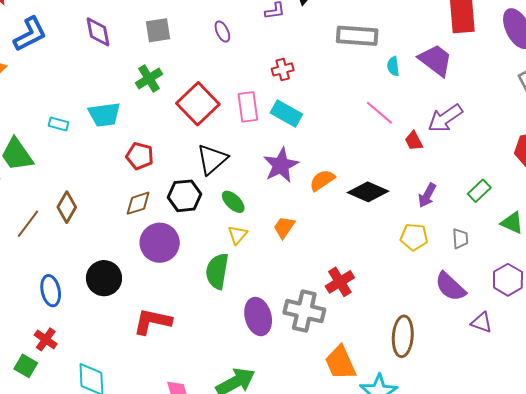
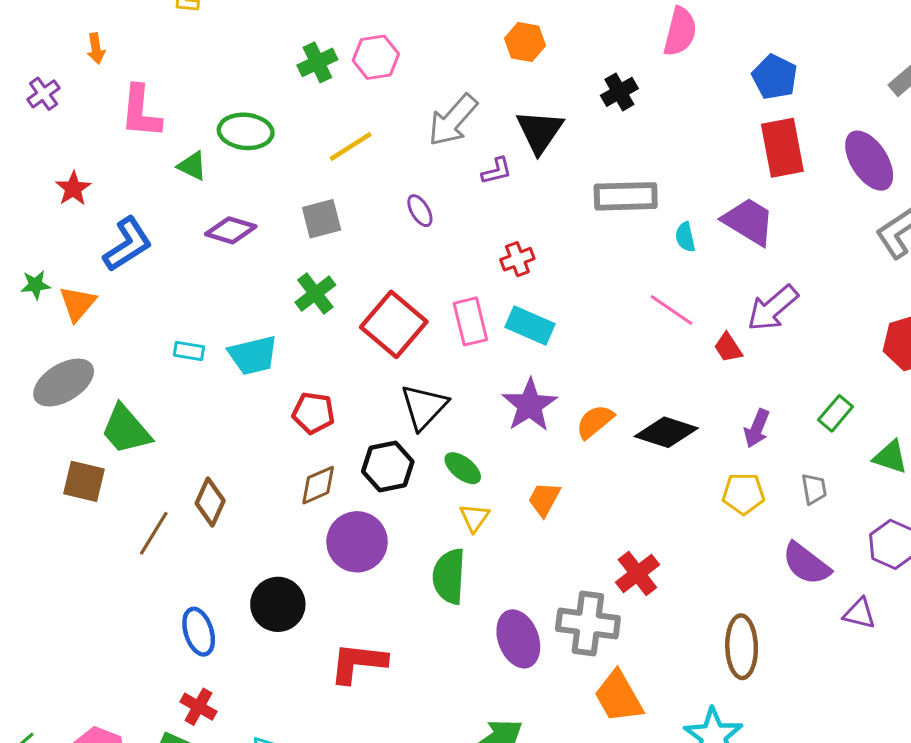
purple diamond: (98, 32) -> (231, 230), turned -56
cyan rectangle: (59, 124) -> (189, 351), moved
orange trapezoid: (340, 363) -> (619, 697), moved

